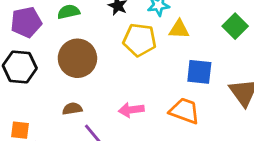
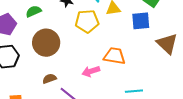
blue square: (199, 72) -> (141, 21), moved
orange trapezoid: (184, 111) -> (114, 56), moved

